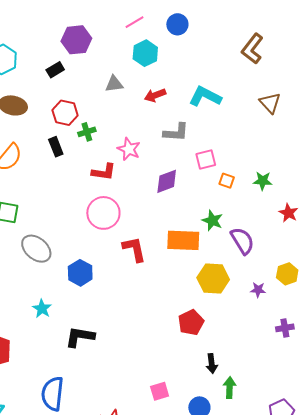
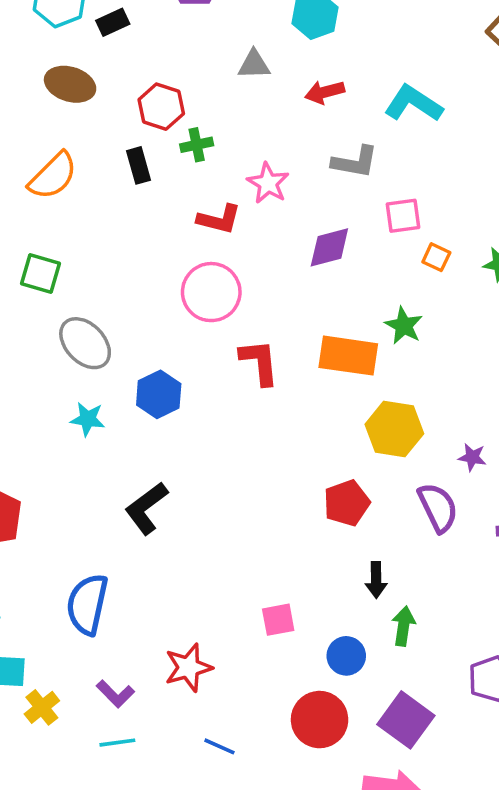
black rectangle: (55, 70) -> (113, 22), moved
purple semicircle: (242, 241) -> (438, 507), moved
cyan star: (42, 309) -> (88, 419), moved, turned -30
black L-shape: (80, 337) -> (146, 508), turned -52

